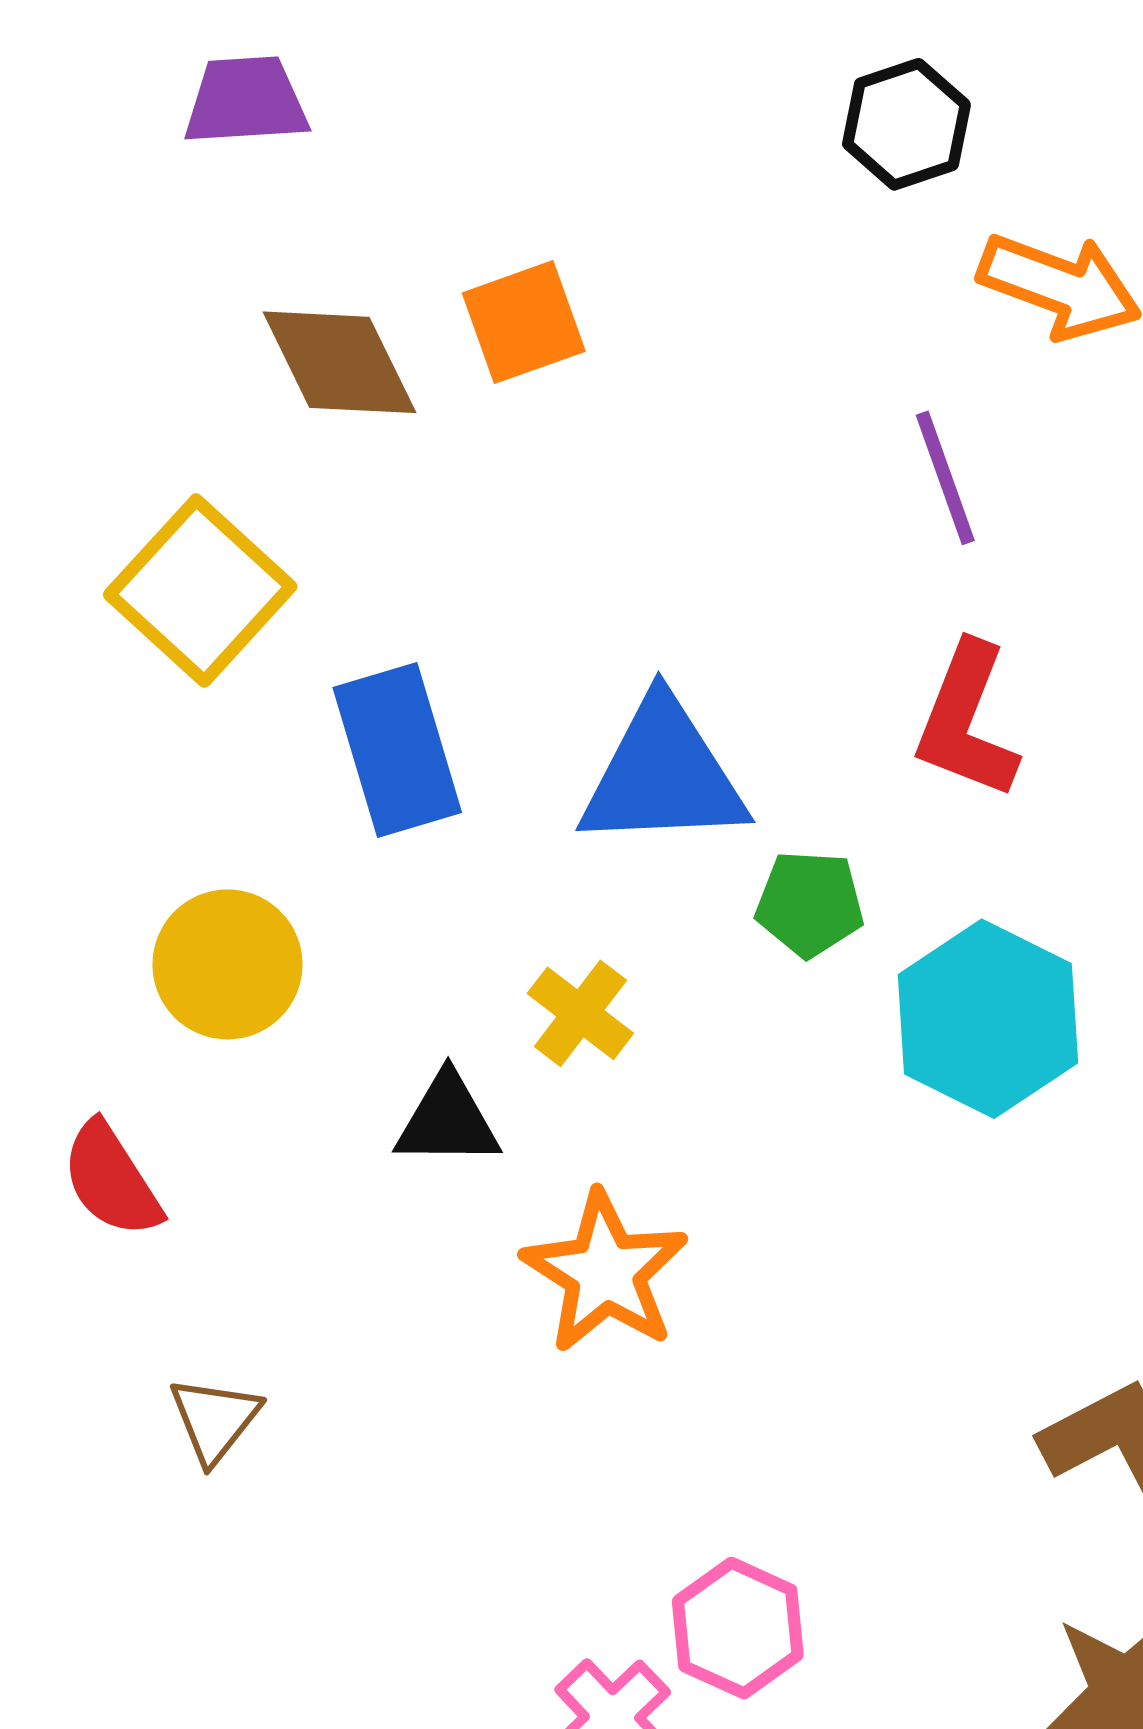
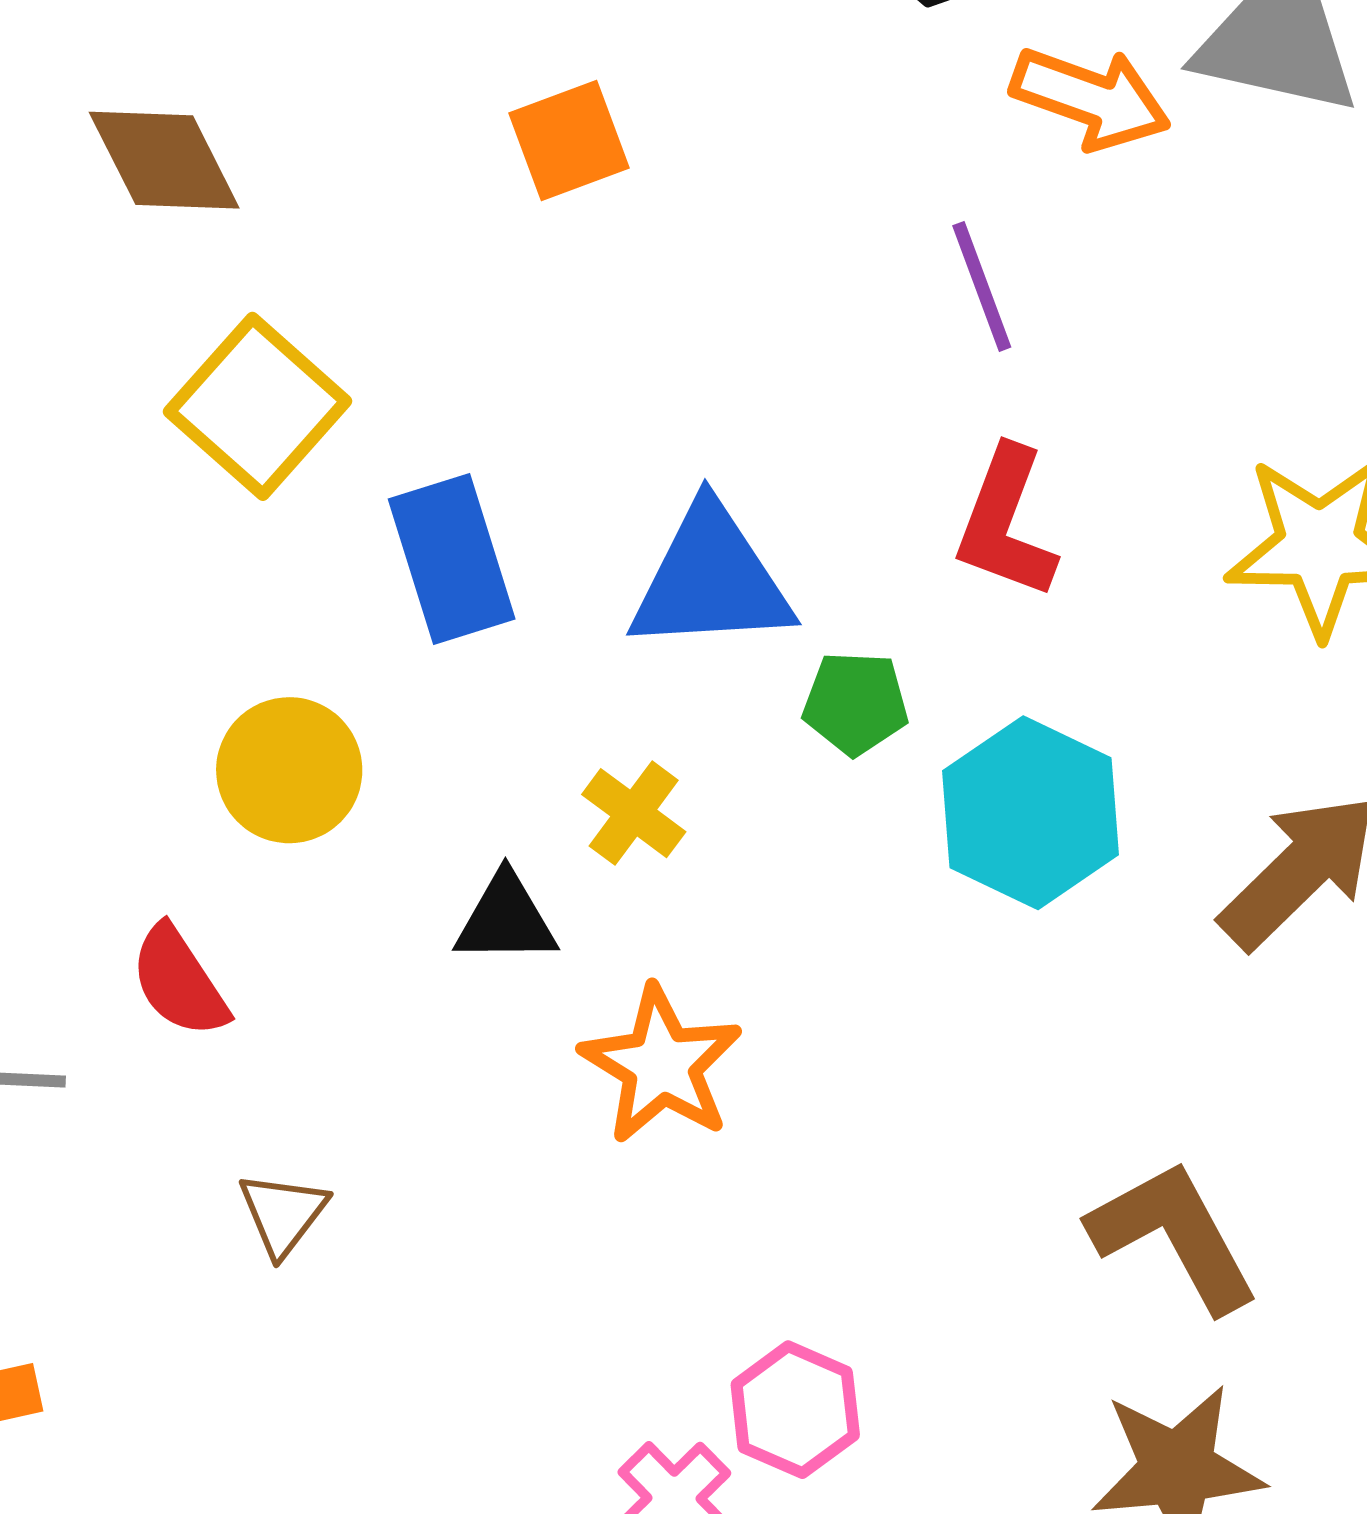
brown diamond: (339, 362) -> (164, 160), moved

